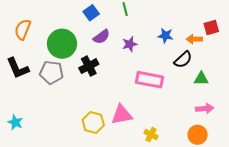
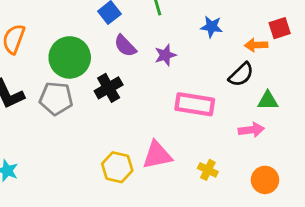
blue star: (165, 36) -> (212, 27), moved
purple semicircle: (102, 37) -> (125, 46), turned 84
pink arrow: (205, 109) -> (251, 130), moved
yellow cross: (151, 135) -> (208, 170), moved

